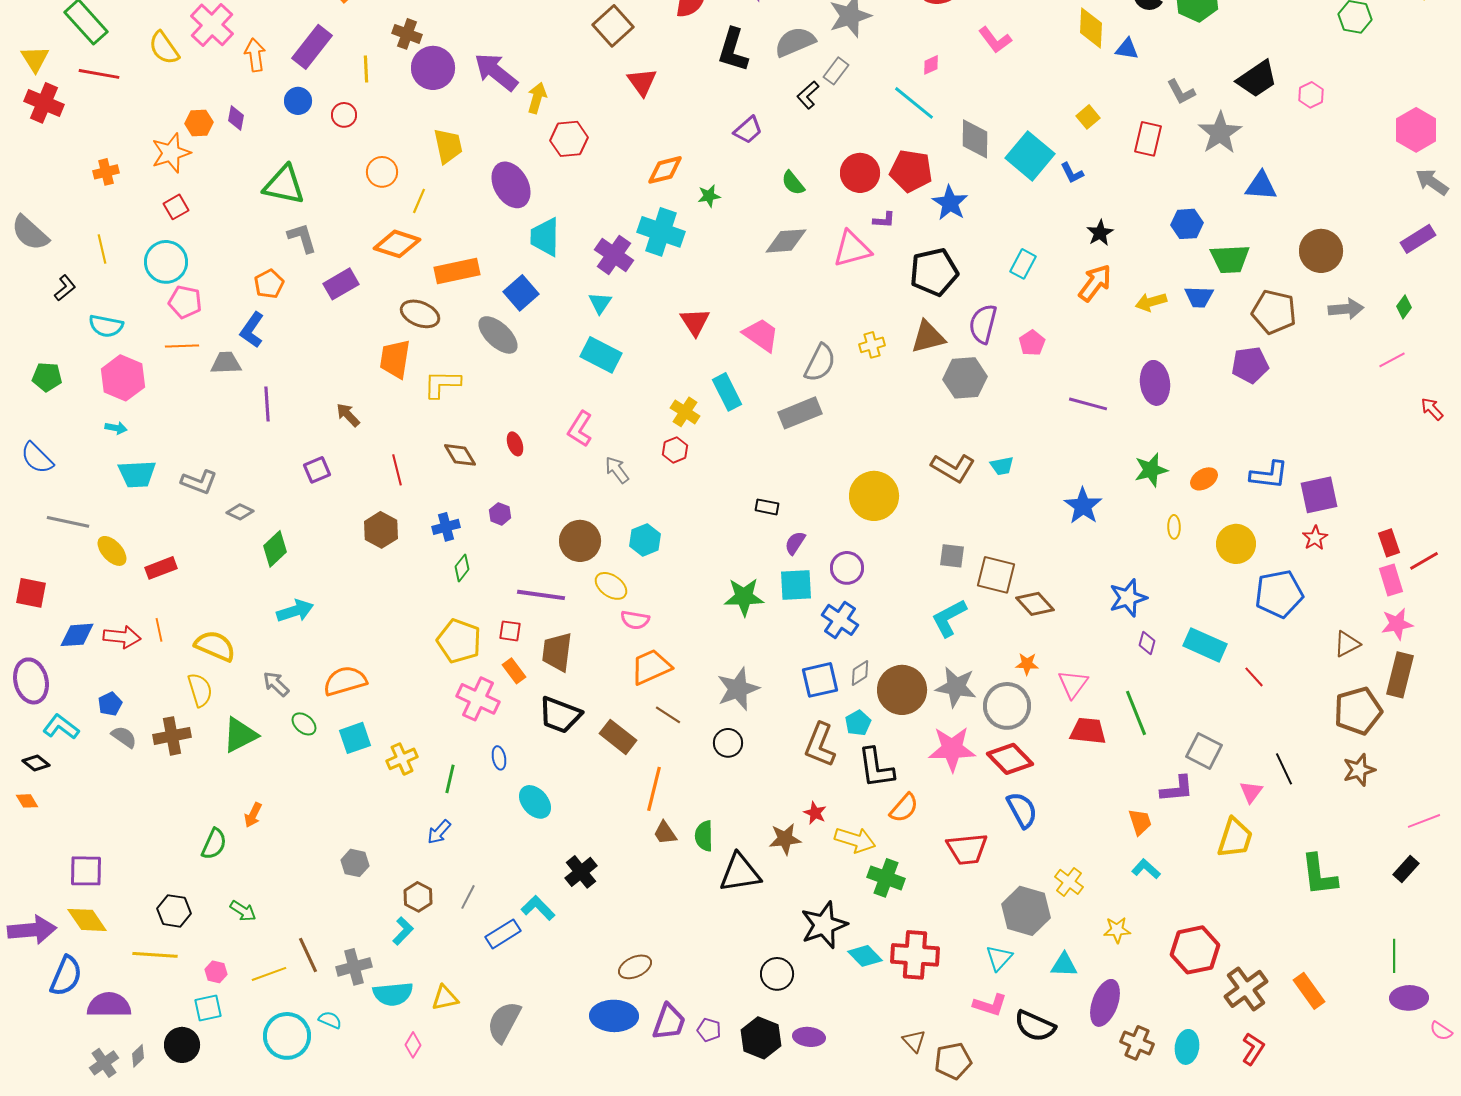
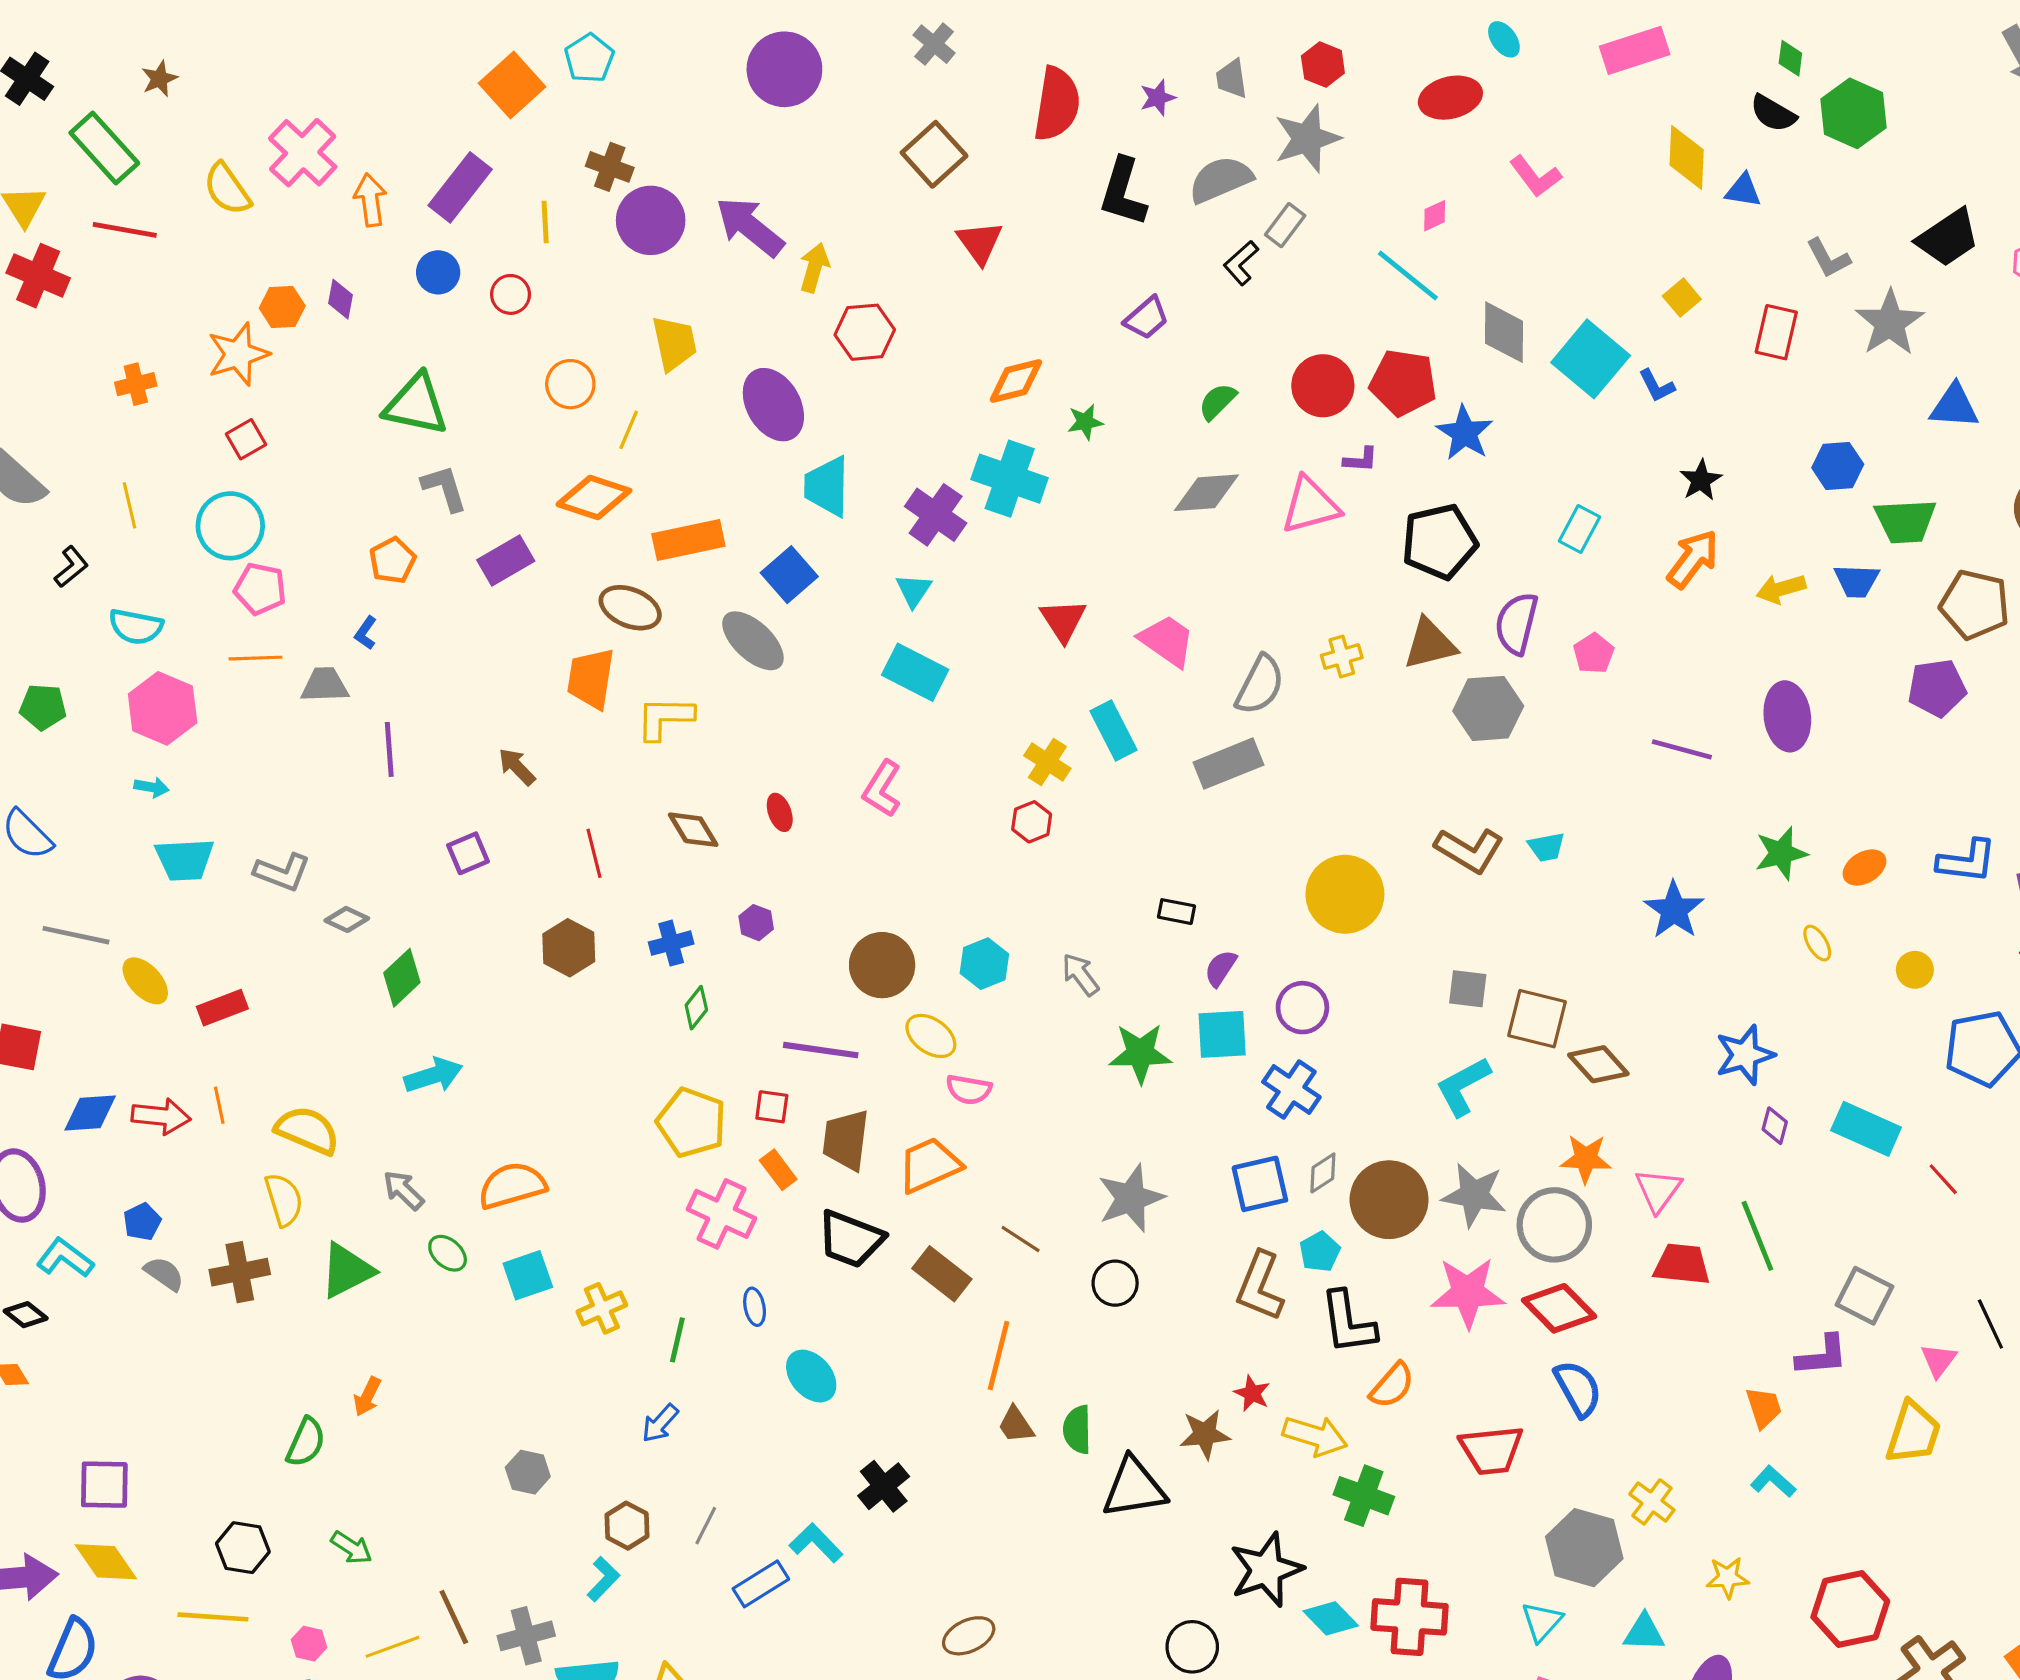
green semicircle: (793, 183) -> (1217, 401), turned 84
blue L-shape: (252, 330) -> (366, 633), size x0.6
gray arrow: (617, 470) -> (1080, 975), moved
yellow ellipse: (1174, 527) -> (1817, 943), turned -30
yellow circle: (1236, 544) -> (1915, 970), size x0.6
orange star: (1027, 664) -> (1586, 1159), size x1.4
orange trapezoid: (651, 667) -> (929, 1165), moved

